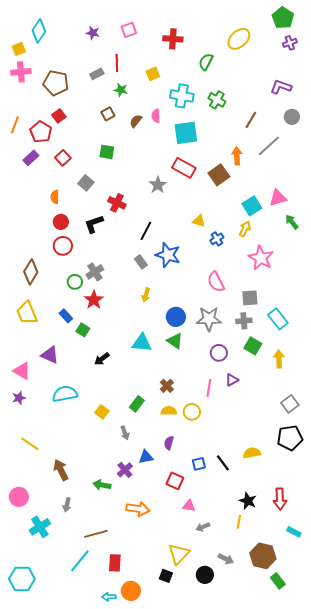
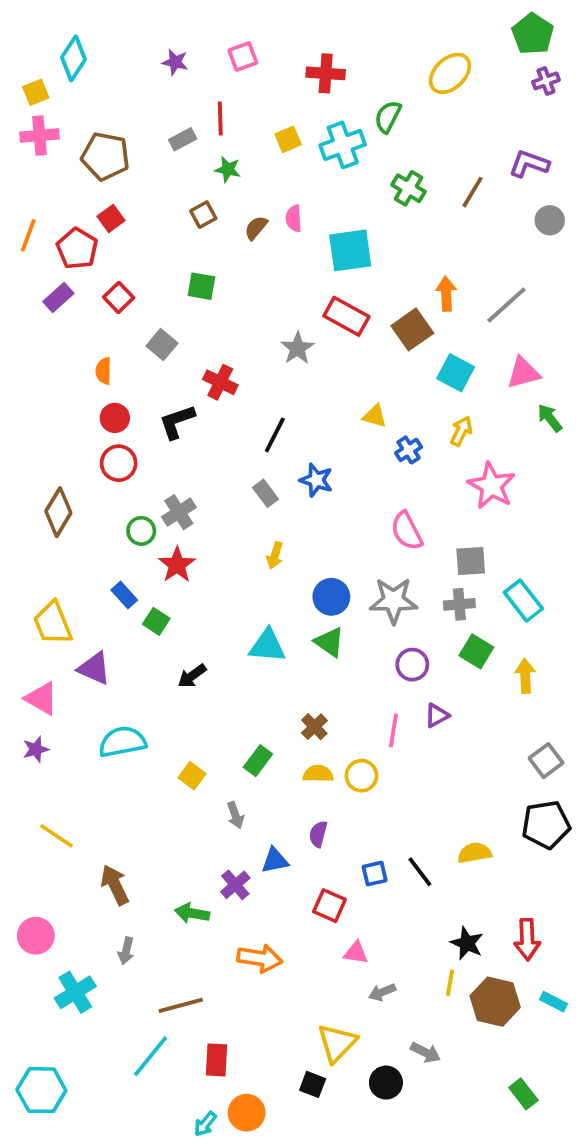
cyan cross: (182, 96) -> (343, 145), moved, turned -30
brown line: (251, 120) -> (473, 192), moved
gray line: (269, 146) -> (506, 305), moved
cyan square: (252, 206) -> (456, 373), moved, turned -30
blue star: (168, 255) -> (316, 480), size x0.7
yellow trapezoid: (27, 313) -> (53, 623), moved
brown hexagon: (263, 556) -> (495, 1002), moved
cyan arrow: (109, 597) -> (205, 1124), turned -48

